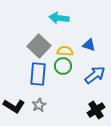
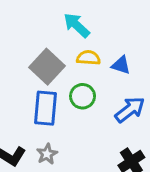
cyan arrow: (59, 18) -> (77, 25), turned 36
yellow semicircle: (65, 51) -> (88, 58), moved

